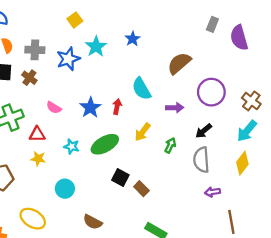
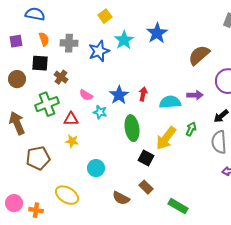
blue star: (133, 39) -> (157, 33), size x1.5
brown cross: (29, 78) -> (61, 77), moved
cyan semicircle: (141, 89) -> (170, 102), moved, turned 115
yellow arrow: (143, 132) -> (166, 138), moved, size x1.4
green ellipse: (105, 144) -> (132, 128), turned -70
cyan star: (72, 146) -> (100, 112), moved
brown rectangle: (141, 189) -> (146, 187), moved

